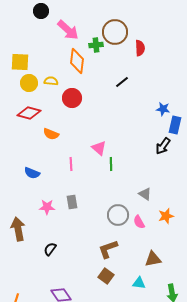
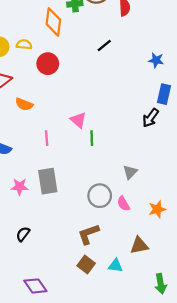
blue star: (163, 109) -> (156, 60), moved
gray triangle: (145, 194) -> (130, 172), turned 40
gray rectangle: (72, 202) -> (48, 181), size x1.6
orange star: (166, 216) -> (157, 209), moved
cyan triangle: (139, 283) -> (115, 266), moved

